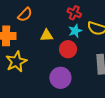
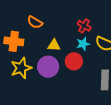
orange semicircle: (25, 15) -> (35, 22), turned 70
purple circle: (60, 78) -> (48, 67), moved

